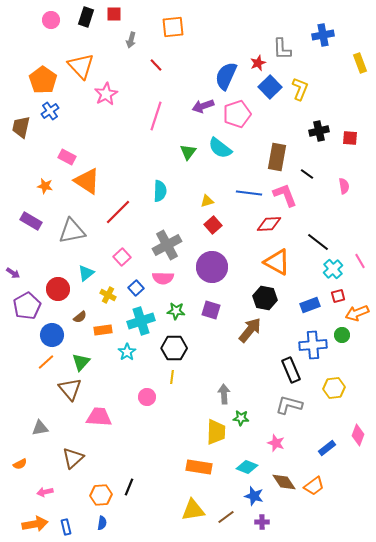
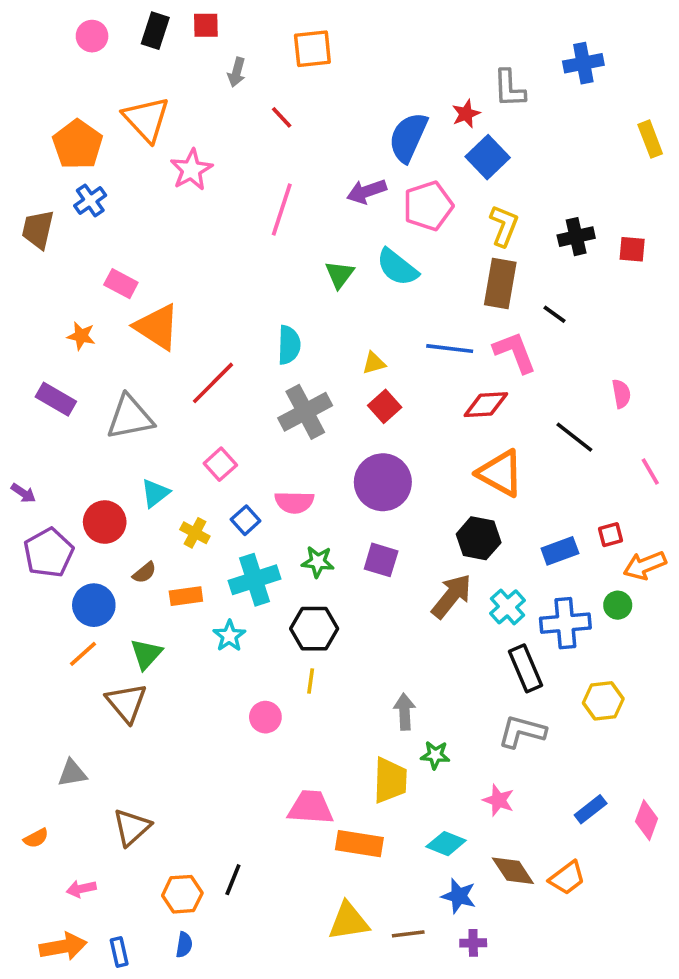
yellow rectangle: (360, 63) -> (650, 139), moved
yellow L-shape: (300, 89) -> (504, 226), moved
pink semicircle: (344, 186) -> (621, 394), moved
gray cross: (167, 245) -> (305, 412), moved
cyan cross: (333, 269) -> (508, 607), moved
pink trapezoid: (99, 417) -> (311, 807), moved
pink diamond: (358, 435) -> (647, 820), moved
brown line: (226, 517) -> (408, 934), turned 30

